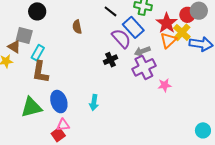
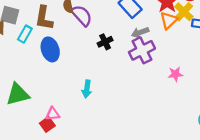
purple semicircle: (121, 38) -> (82, 16), moved
brown L-shape: (40, 72) -> (44, 18), moved
pink star: (165, 85) -> (175, 74), moved
blue ellipse: (59, 102) -> (50, 49), moved

